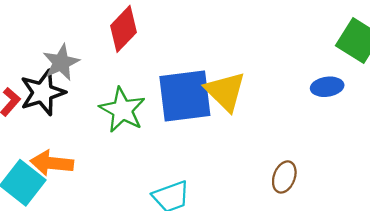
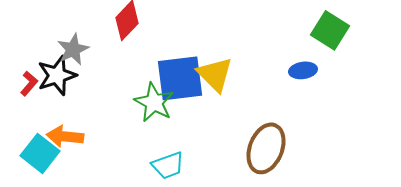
green star: (122, 110) -> (154, 102), moved
brown ellipse: (284, 177) -> (266, 148), size x1.8

